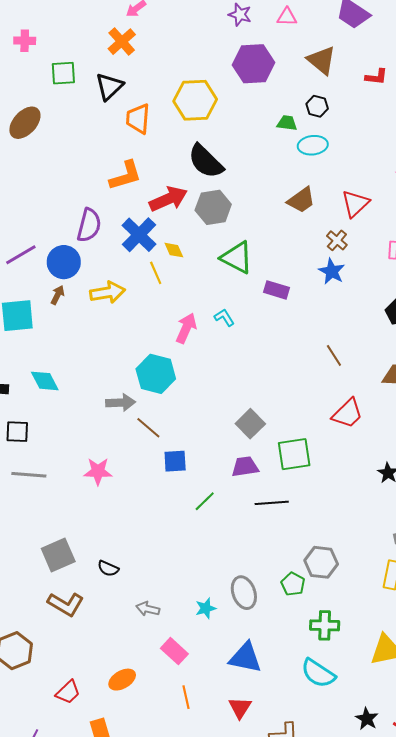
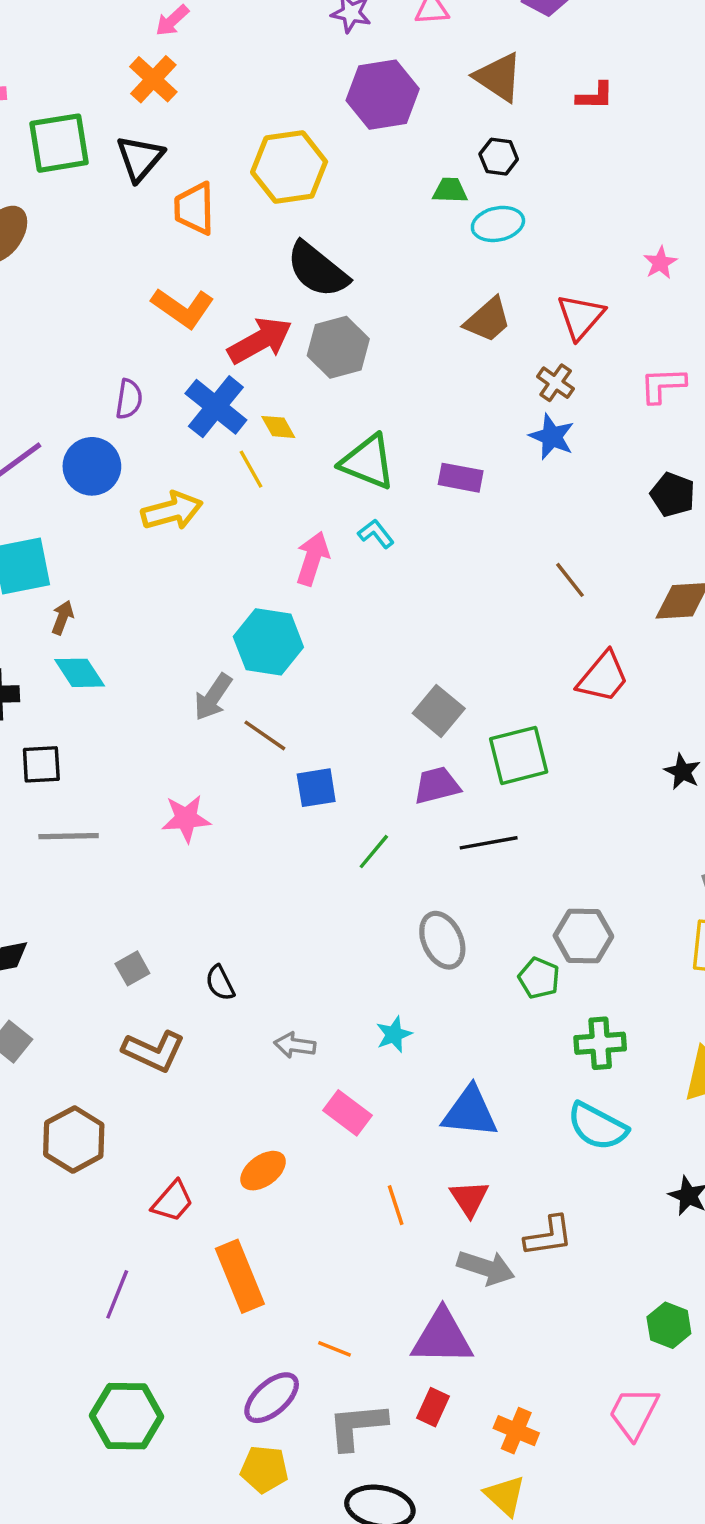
green square: (63, 73) -> (59, 143), size x1.4
orange L-shape: (126, 176) -> (183, 308), turned 57
purple semicircle: (89, 225) -> (129, 399), size x0.7
green triangle: (237, 258) -> (368, 462), moved
brown arrow: (57, 295) -> (62, 617), moved
gray arrow: (121, 403) -> (213, 697), turned 132
gray square: (58, 555) -> (132, 968), size x0.6
black semicircle: (108, 568) -> (220, 983), turned 45
gray ellipse: (244, 593) -> (442, 940), moved
orange line: (186, 697) -> (396, 1205), moved

